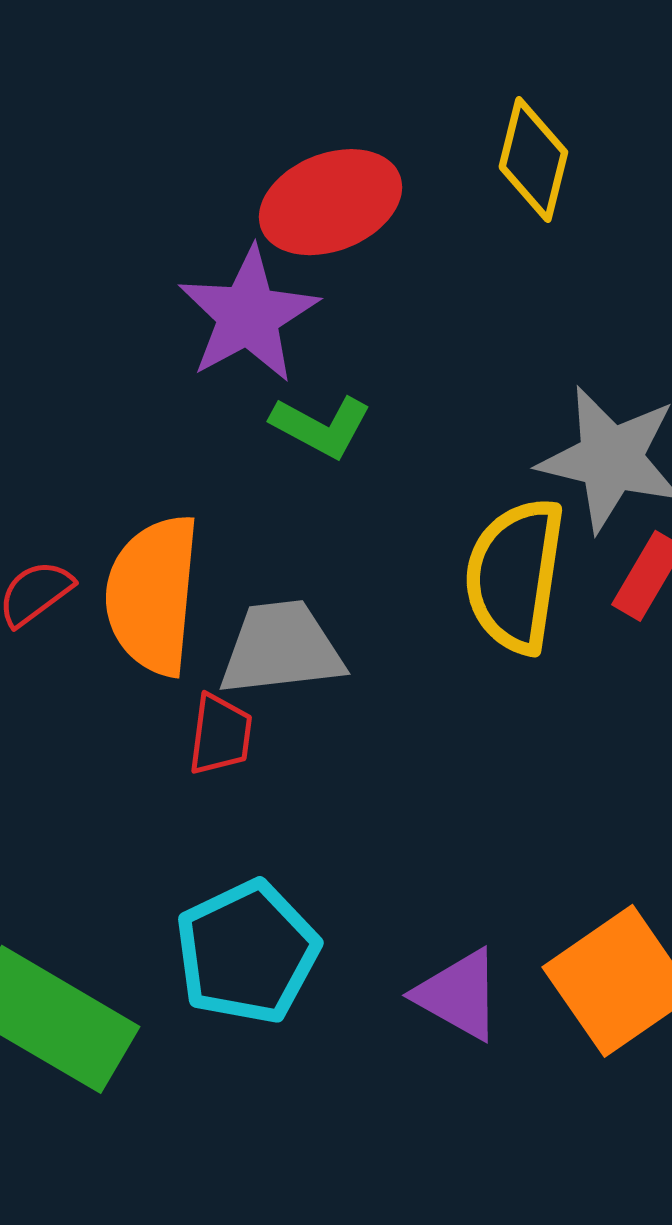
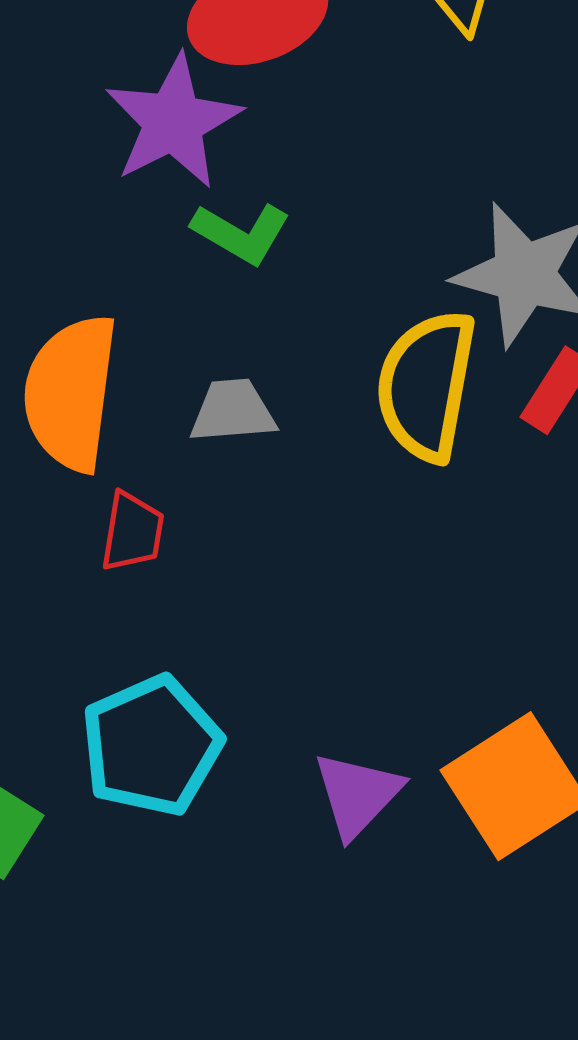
gray trapezoid: (281, 648) -> (233, 411), moved, size x0.7
purple triangle: (459, 995) -> (357, 794), turned 42

